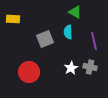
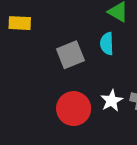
red circle: (29, 72) -> (74, 109), moved

